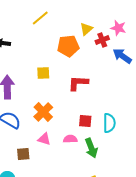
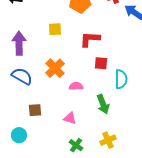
red square: (85, 121) -> (101, 63), moved
pink triangle: (44, 139) -> (70, 118), moved
pink semicircle: (70, 139) -> (76, 86), moved

